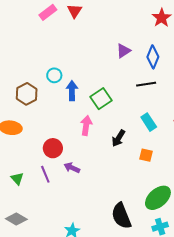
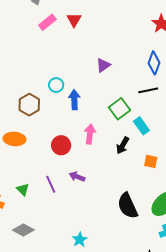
purple triangle: (123, 51) -> (103, 65), moved
green square: (101, 99) -> (120, 109), moved
cyan rectangle: (149, 122) -> (141, 126), moved
red circle: (53, 148) -> (61, 145), moved
black semicircle: (121, 216) -> (128, 206), moved

